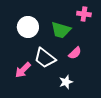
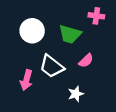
pink arrow: (23, 70) -> (26, 80), turned -30

